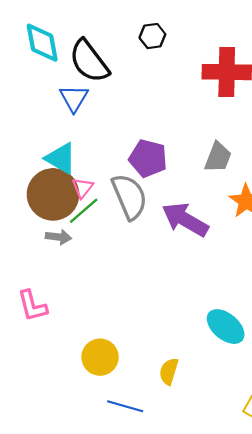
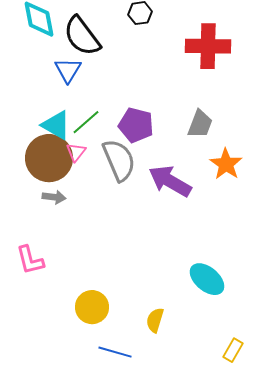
green line: (84, 211) -> (86, 122), moved

